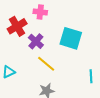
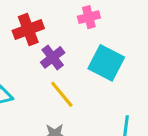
pink cross: (40, 12) -> (89, 17), moved, turned -32

